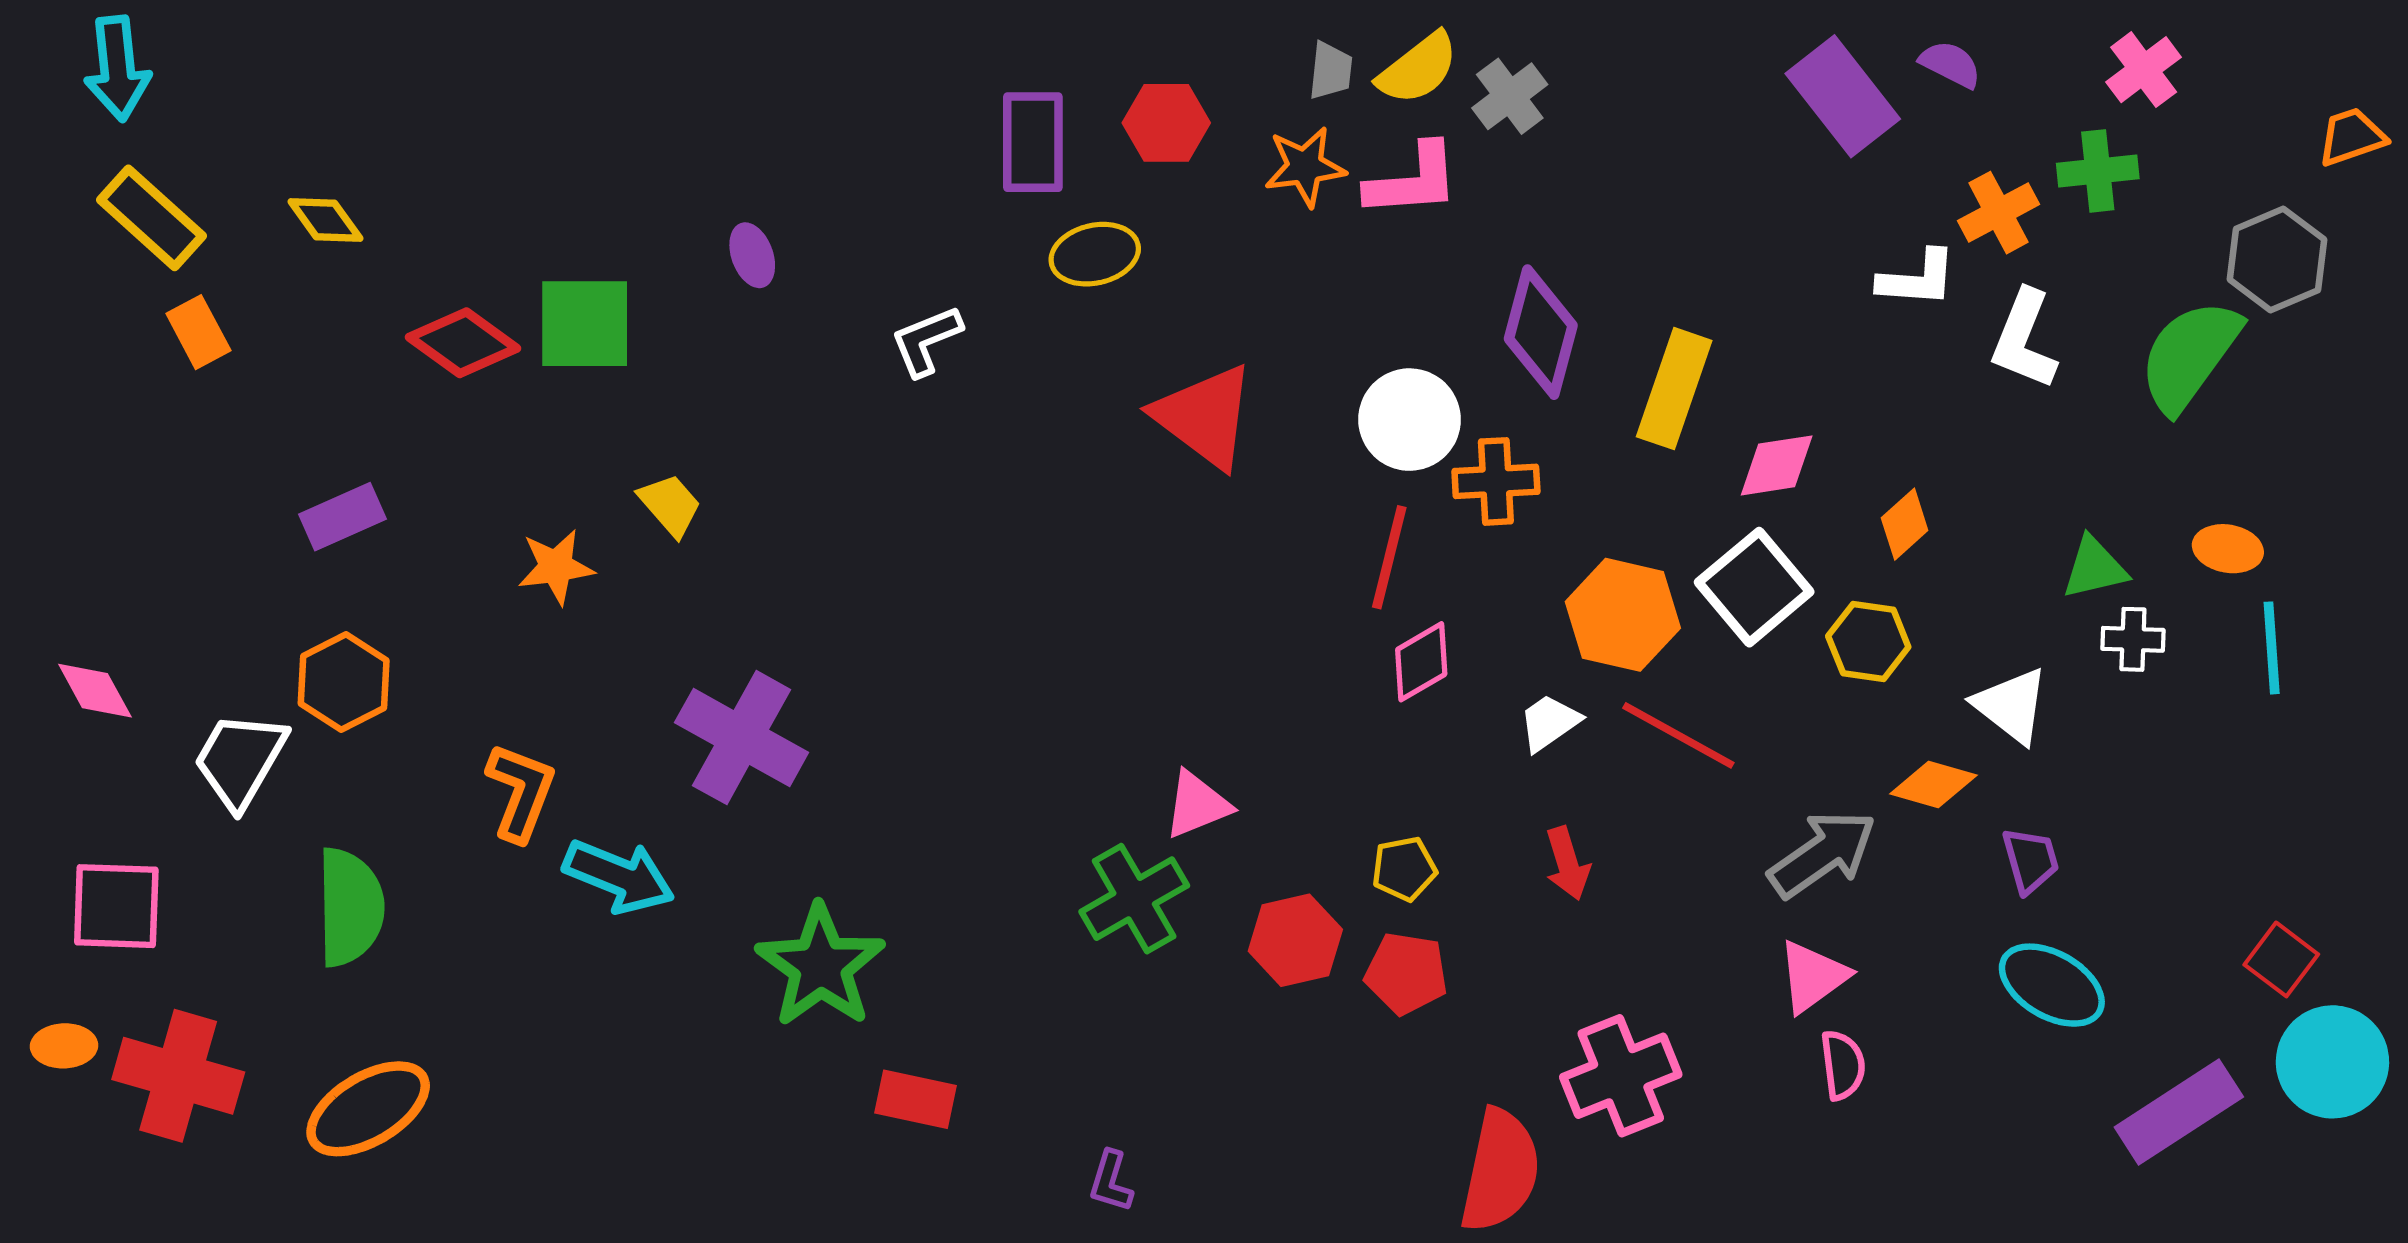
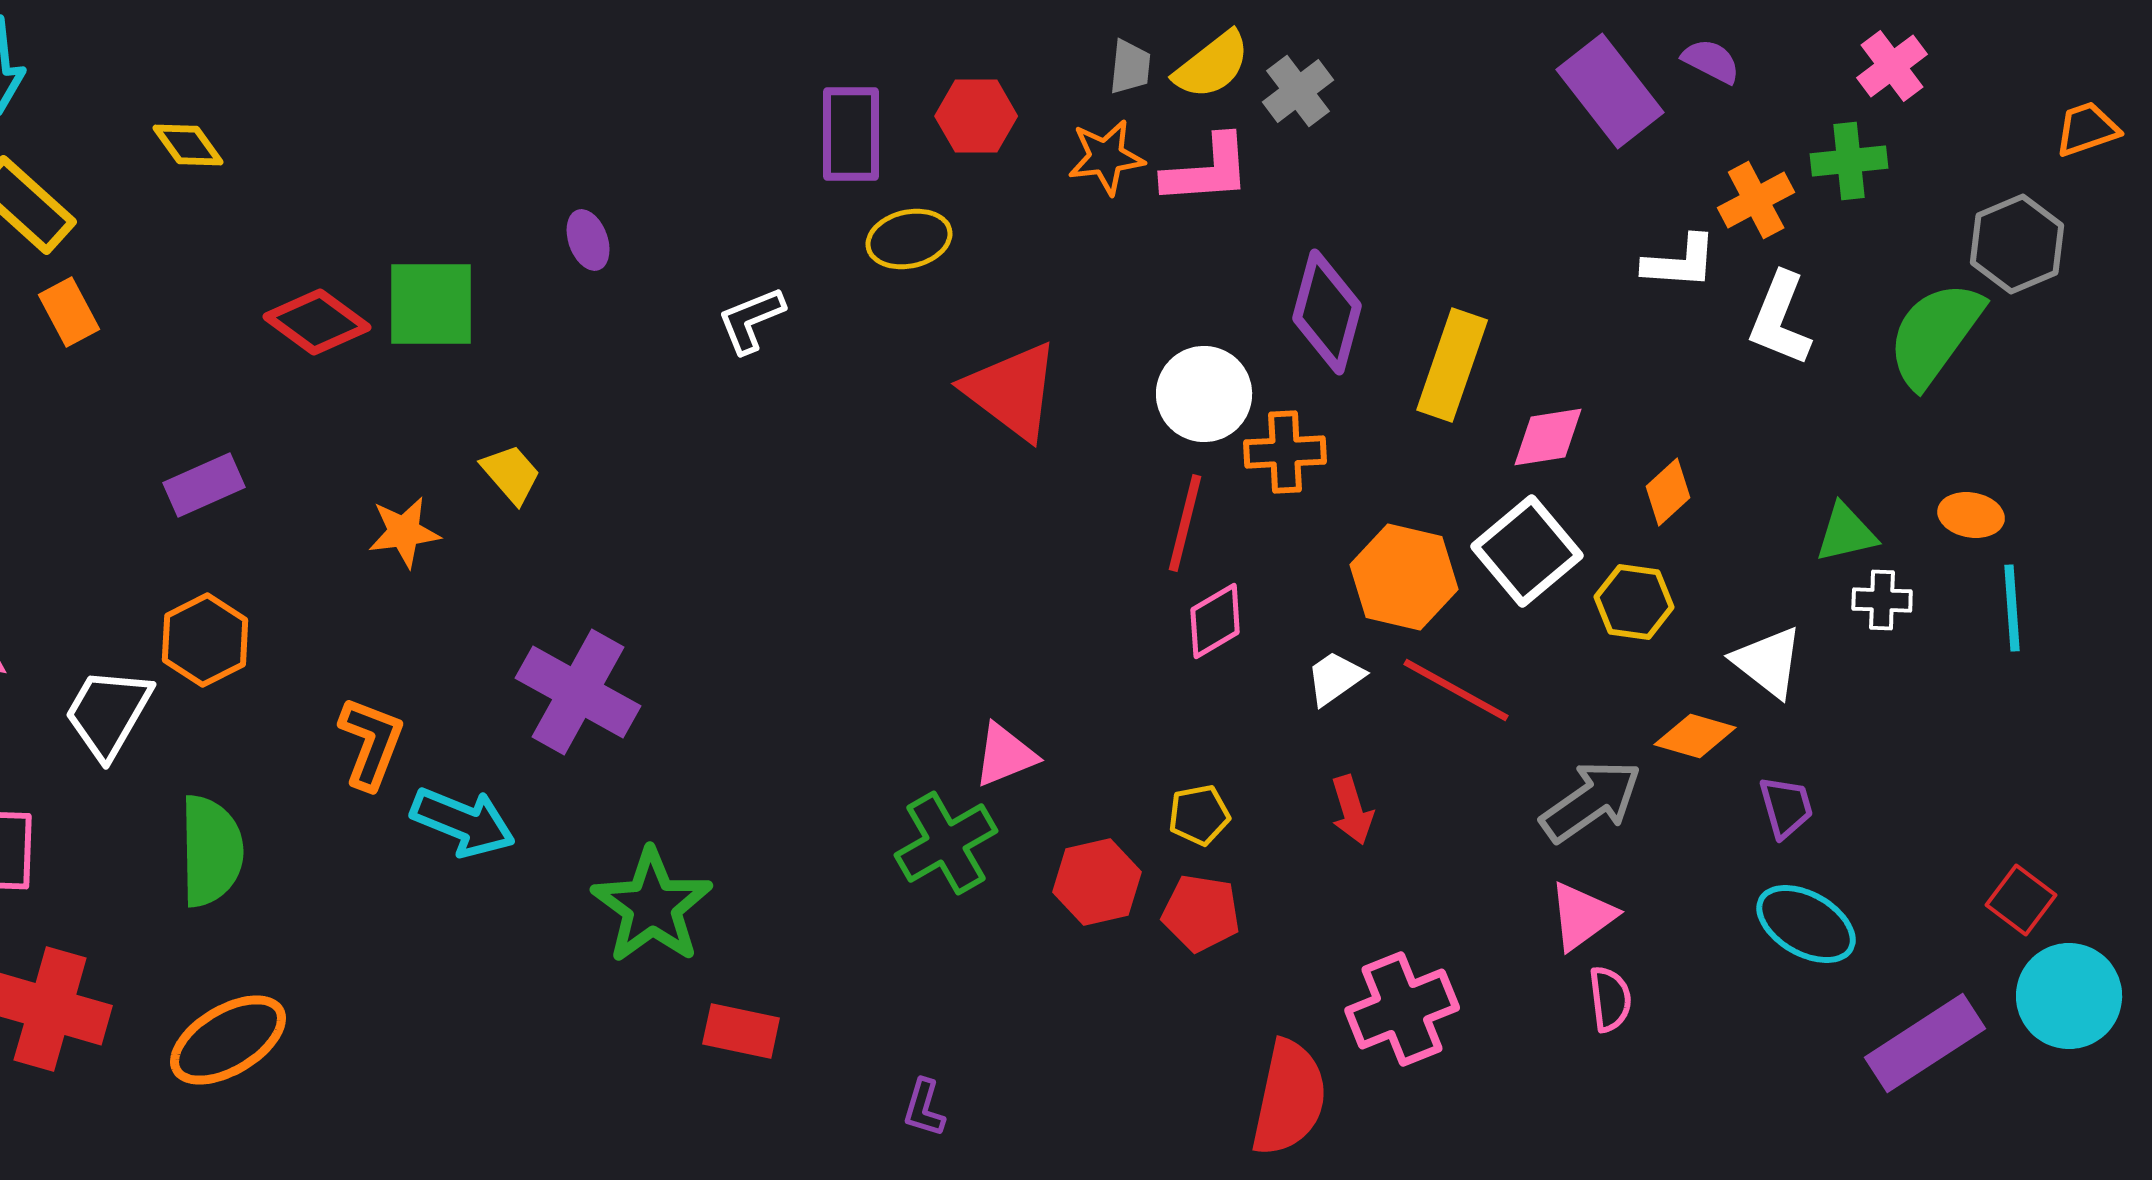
yellow diamond: (325, 220) -> (188, 145), moved

